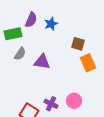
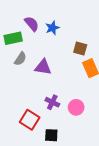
purple semicircle: (31, 20) -> (32, 24), turned -63
purple cross: (51, 104) -> (52, 102), moved

